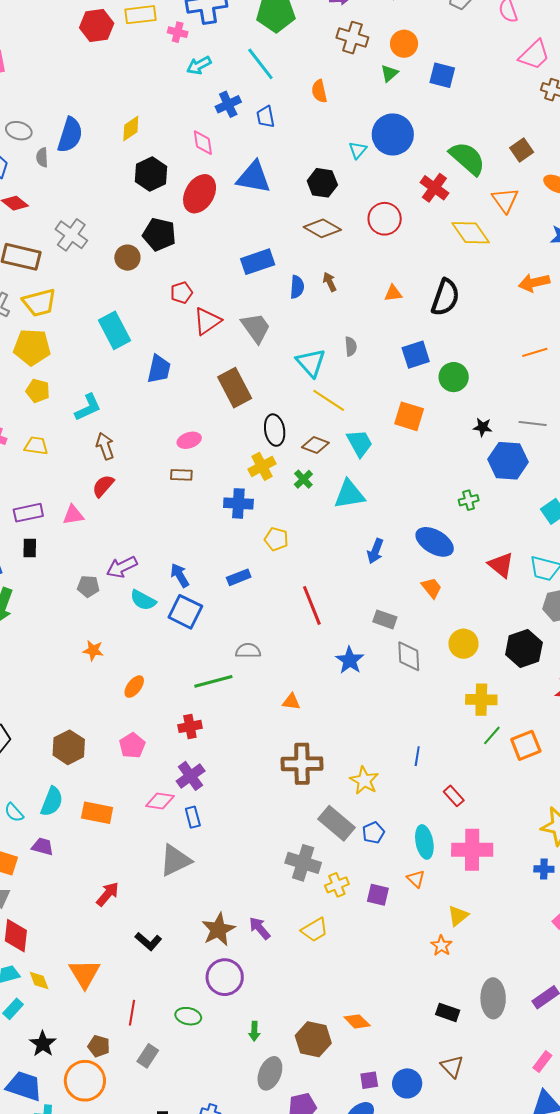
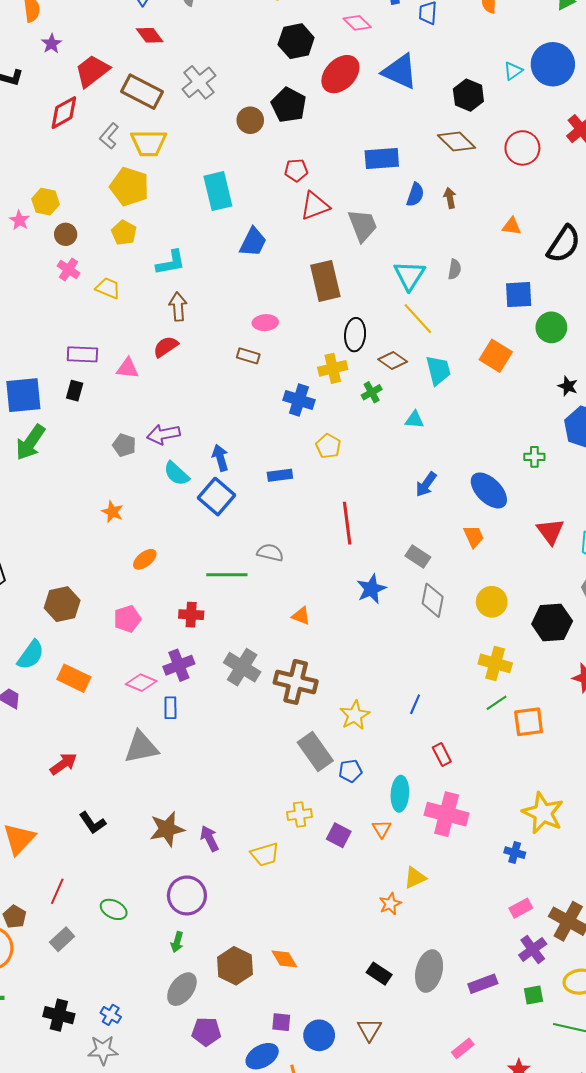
pink diamond: (203, 143) -> (357, 23), turned -52
cyan triangle: (349, 494) -> (414, 420), size x0.6
gray cross: (303, 863) -> (242, 667), moved
purple circle: (225, 977) -> (187, 895), moved

